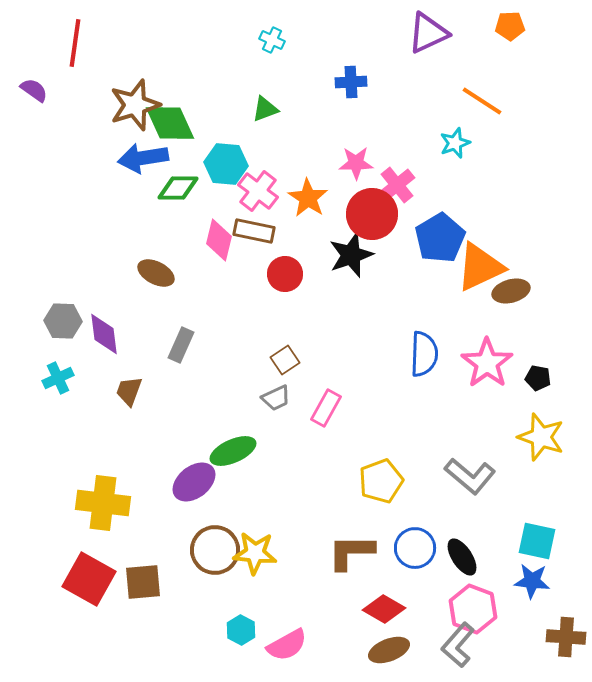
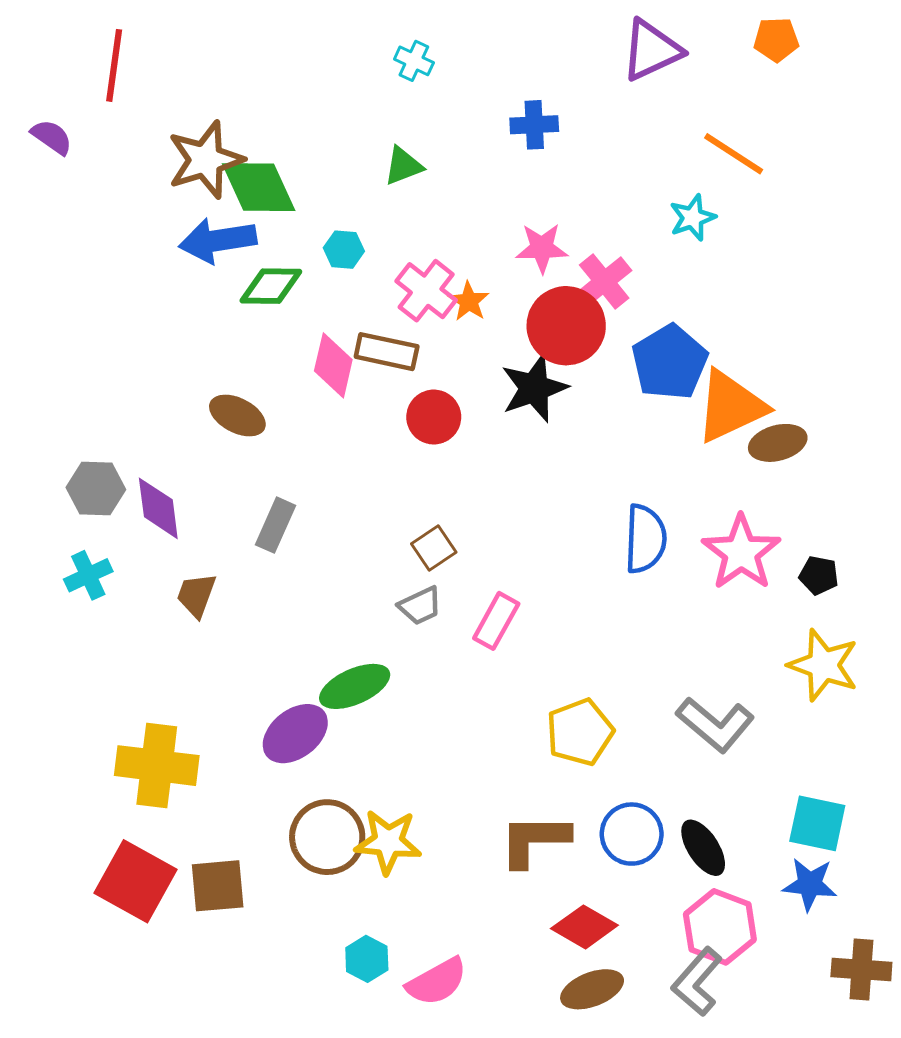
cyan hexagon: (226, 164) -> (344, 250), size x0.6
pink cross: (258, 191) -> (426, 291), moved
orange star: (308, 198) -> (469, 301), size x0.7

